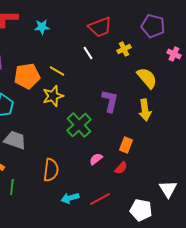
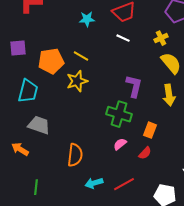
cyan star: (42, 27) -> (87, 19), moved
yellow cross: (124, 49) -> (161, 38), moved
white line: (88, 53) -> (123, 38), moved, turned -32
green cross: (79, 125) -> (119, 114), moved, turned -30
green line: (12, 187) -> (36, 187), moved

